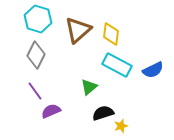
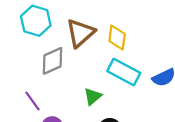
gray diamond: (36, 55) -> (53, 61), moved, turned 40

